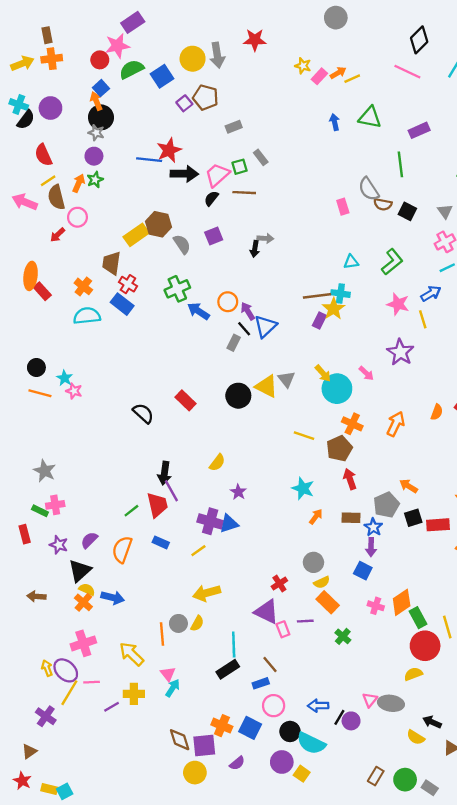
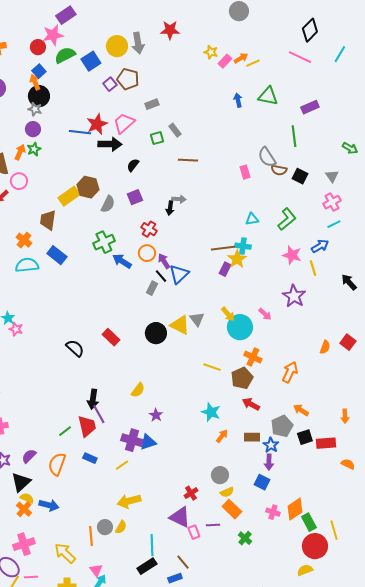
pink trapezoid: (217, 175) -> (124, 123), moved
brown line: (244, 193) -> (188, 160), moved
gray semicircle: (182, 244) -> (108, 204), turned 60
red cross: (128, 284) -> (149, 229), moved
orange arrow: (396, 424) -> (290, 372), moved
red arrow: (350, 479) -> (251, 404), turned -42

